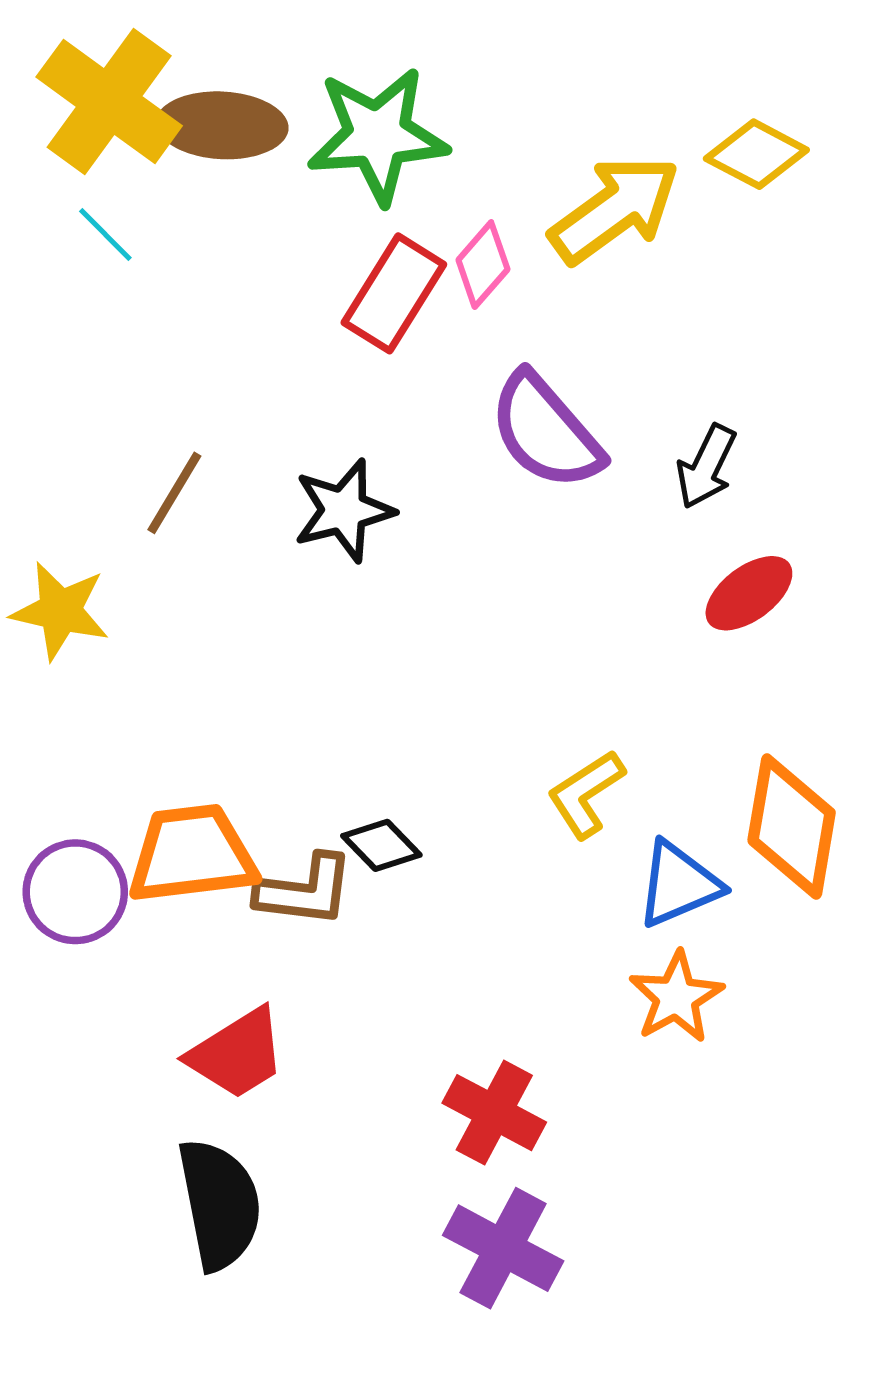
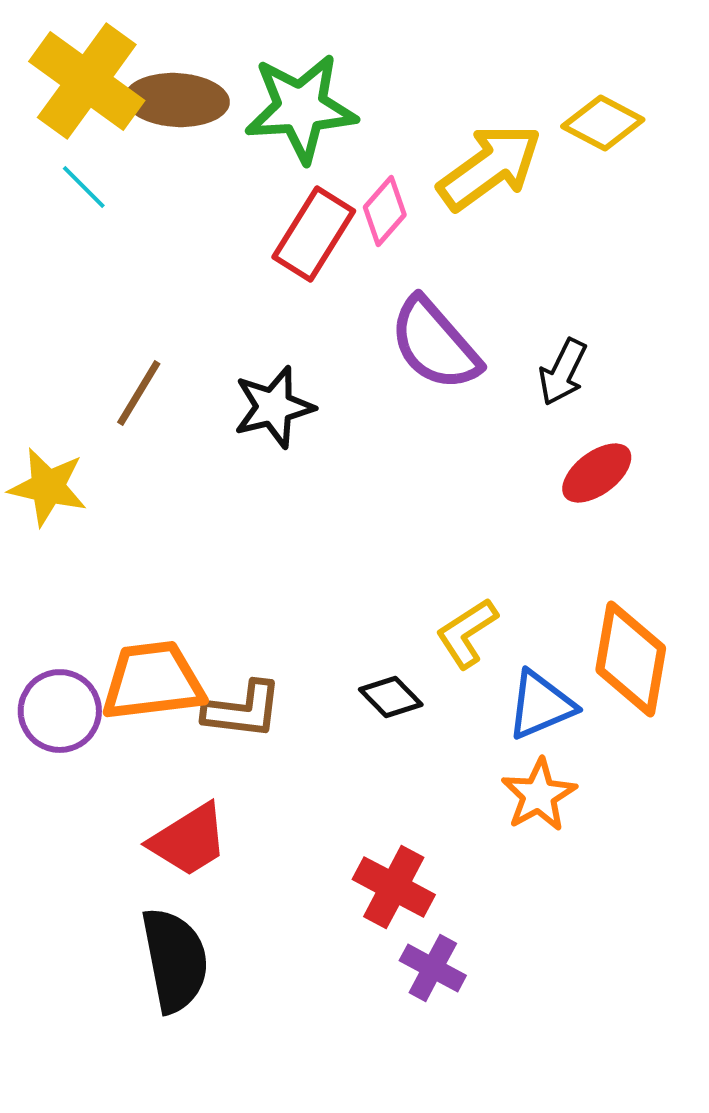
black diamond: (381, 845) -> (391, 697), moved
purple cross: (503, 1248) -> (433, 968), moved, size x0.7

